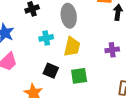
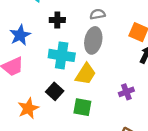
cyan cross: (46, 38) -> (62, 55), size x1.6
purple cross: (112, 50) -> (126, 92), turned -32

